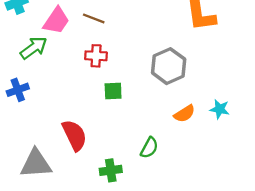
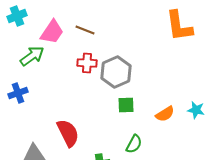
gray hexagon: (169, 66) -> (116, 72), moved
green square: (113, 91) -> (126, 105), moved

